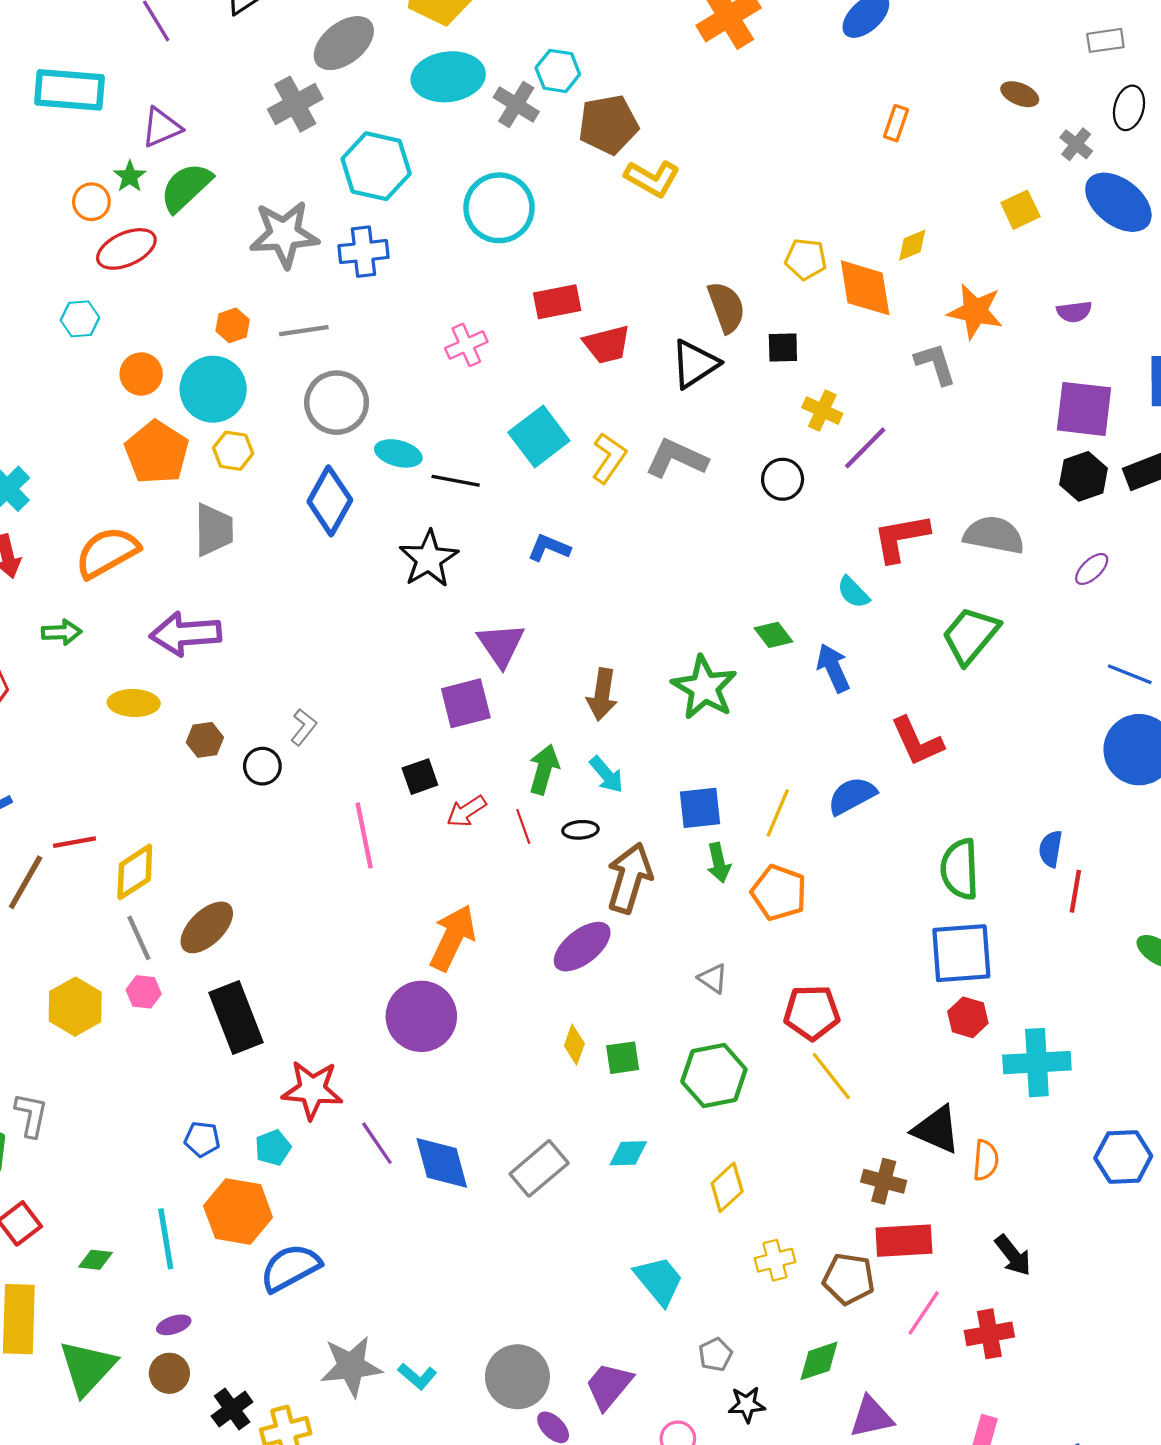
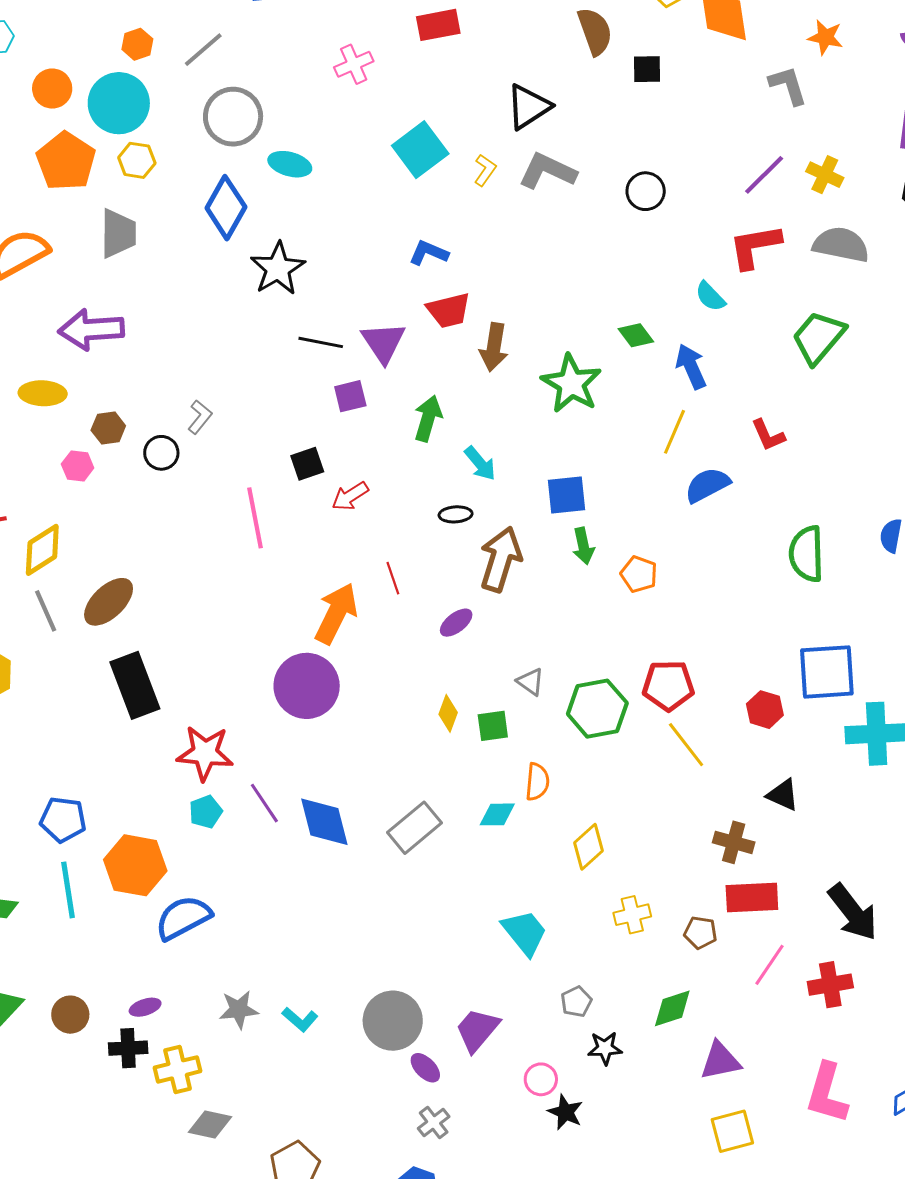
orange star: (975, 311) -> (825, 37), size x0.7
gray line: (304, 331) -> (203, 50), turned -33
red trapezoid: (607, 344) -> (449, 310), moved
black triangle: (695, 364) -> (528, 107), moved
yellow cross: (822, 411) -> (825, 175), moved
purple line: (865, 448) -> (764, 175), moved
yellow L-shape: (609, 458) -> (485, 170), size x0.7
black line: (456, 481) -> (321, 342), moved
black star: (429, 559) -> (278, 269), moved
brown arrow: (602, 694) -> (494, 347), moved
purple square: (466, 703) -> (350, 396), size x0.7
red L-shape: (917, 741) -> (768, 435), size x0.7
green arrow: (544, 769) -> (428, 418), moved
yellow line: (778, 813) -> (675, 432), moved
red line: (523, 826) -> (393, 578), moved
orange pentagon: (779, 893) -> (639, 574), size x0.7
purple ellipse: (582, 947) -> (456, 623), size x0.6
blue square: (961, 953) -> (827, 672), moved
gray triangle: (713, 978) -> (530, 682), moved
pink hexagon: (144, 992) -> (78, 466), moved
red hexagon: (968, 1017) -> (765, 710), moved
green hexagon: (714, 1076) -> (597, 709), moved
black triangle: (936, 1130) -> (783, 795), size x0.7
blue pentagon: (202, 1139) -> (63, 820), moved, size x1.4
cyan pentagon: (273, 1148) -> (206, 812), moved
orange semicircle: (986, 1160) -> (537, 782), moved
black arrow: (1013, 1255) -> (853, 912), size x1.5
brown pentagon: (849, 1279) -> (700, 933), size x0.7
purple ellipse: (174, 1325) -> (145, 1007), moved
gray star: (351, 1366) -> (239, 1010), size x0.7
black cross: (232, 1409) -> (128, 1048), turned 33

